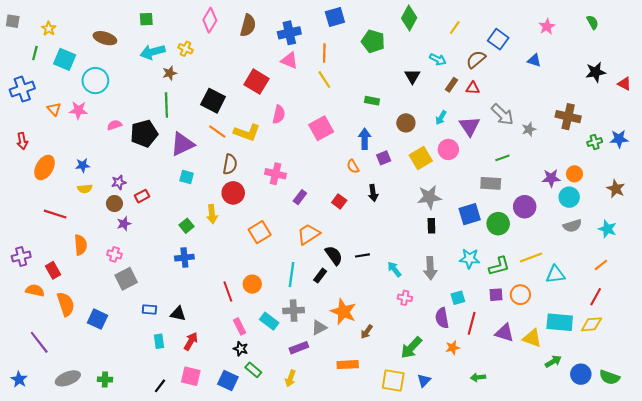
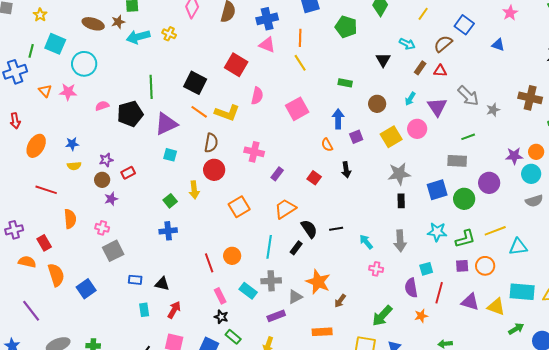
green line: (35, 53) -> (31, 51), moved
brown star: (170, 73) -> (118, 22), moved
blue square: (98, 319) -> (86, 289), turned 30

